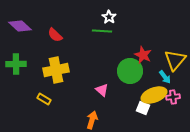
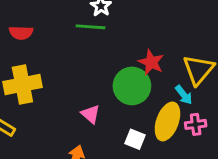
red semicircle: (55, 35) -> (21, 33), turned -42
yellow ellipse: (154, 95) -> (167, 121), turned -50
white square: (143, 108) -> (135, 139), moved

